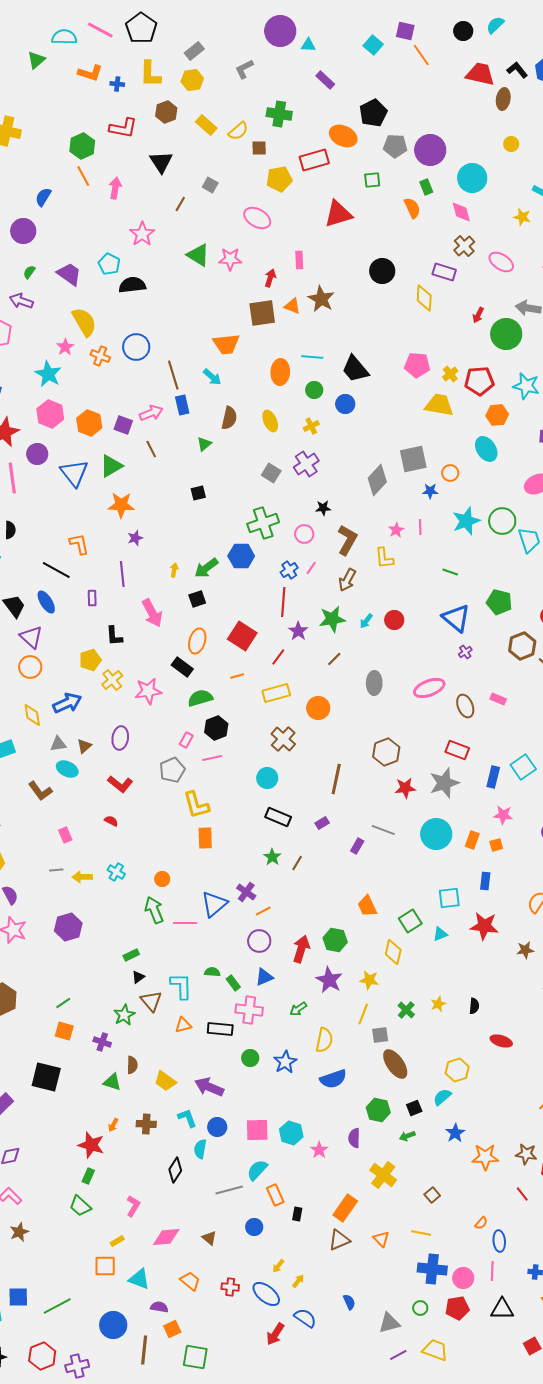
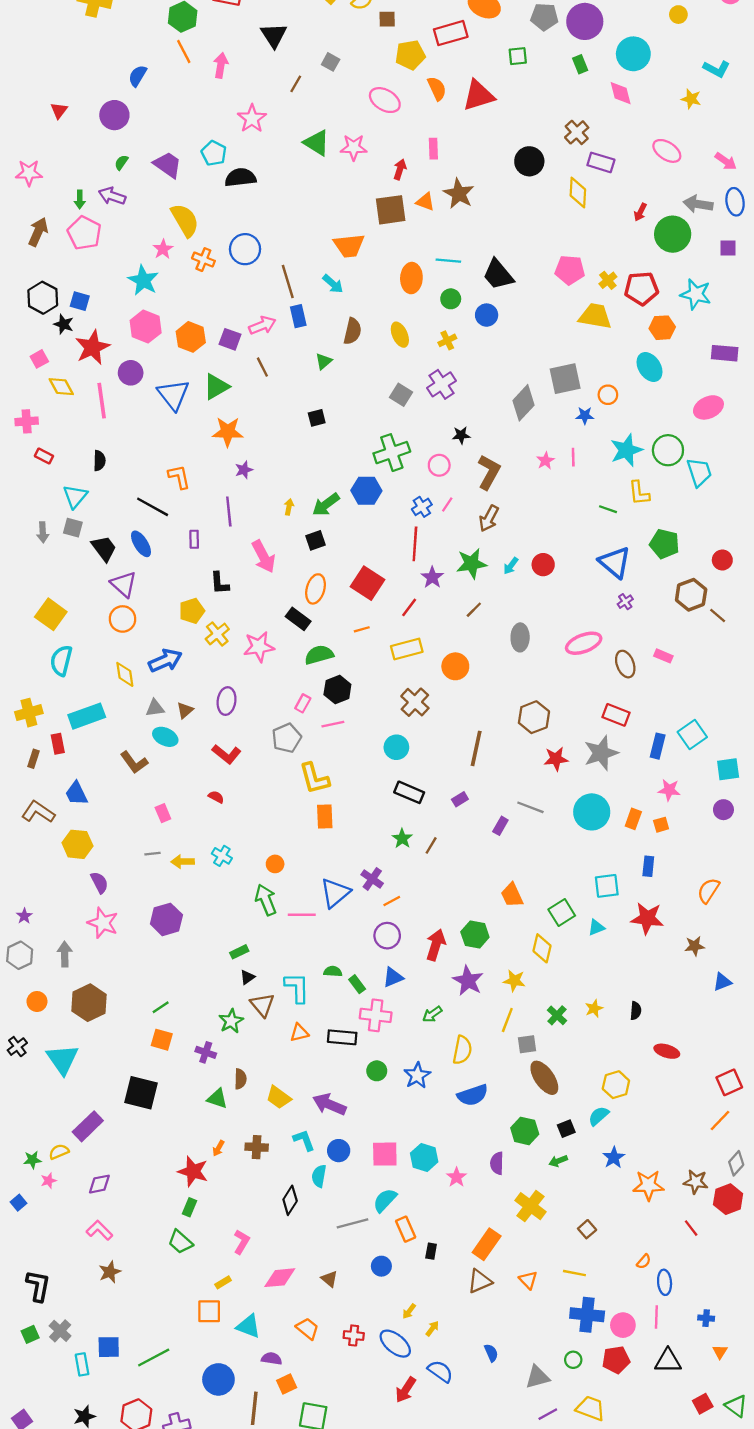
orange semicircle: (412, 208) -> (437, 88), moved
brown cross: (464, 246) -> (577, 132), moved
yellow L-shape: (384, 558) -> (639, 493), moved

